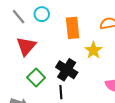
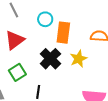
cyan circle: (42, 14) -> (45, 19), moved
black cross: (67, 70) -> (50, 59), moved

